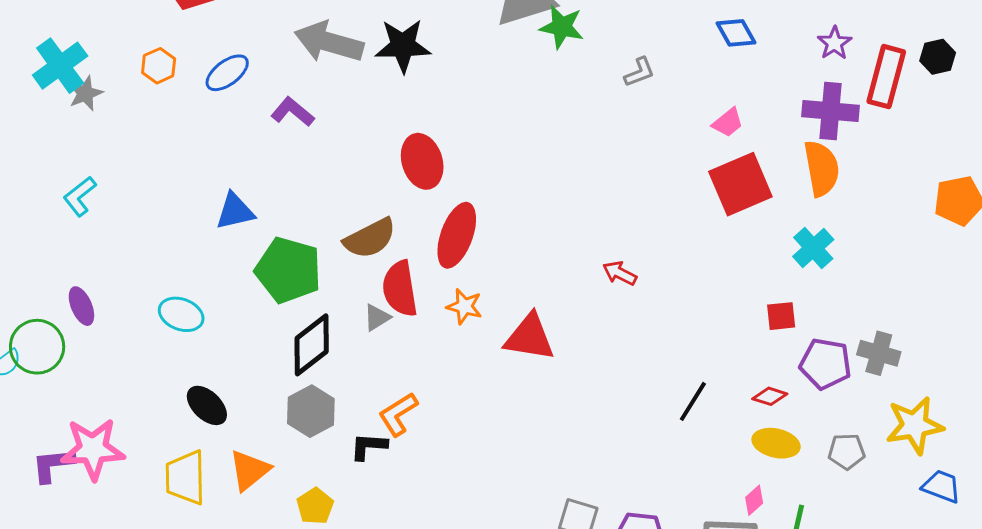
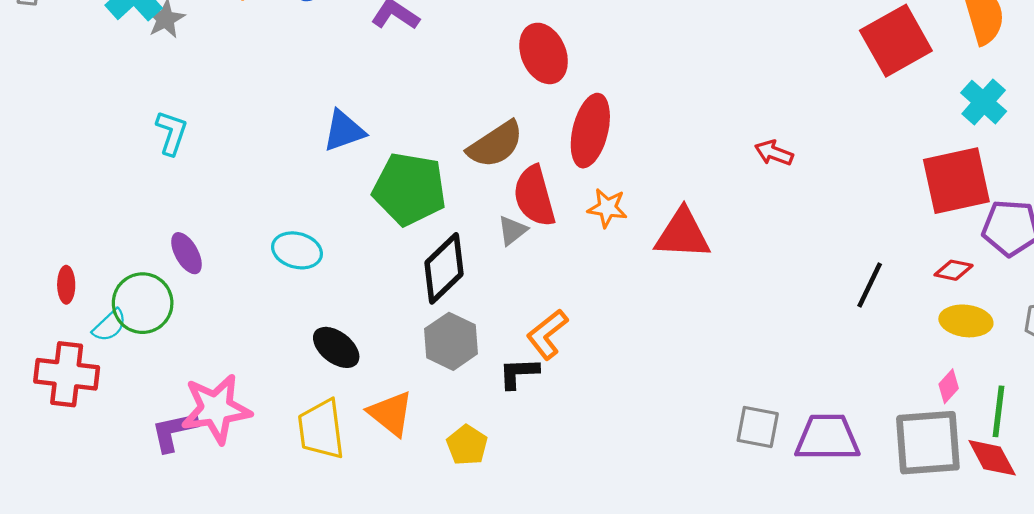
cyan L-shape: (80, 196) -> (172, 133), turned 153
red square: (781, 316) -> (956, 181), size x2.0
orange triangle: (249, 470) -> (391, 413), turned -36

